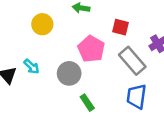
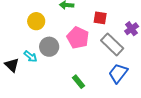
gray circle: (69, 73) -> (49, 47), moved
blue trapezoid: (136, 97) -> (118, 73), turned 35

